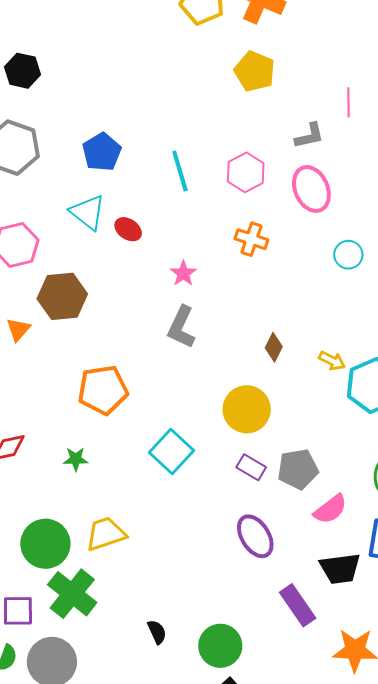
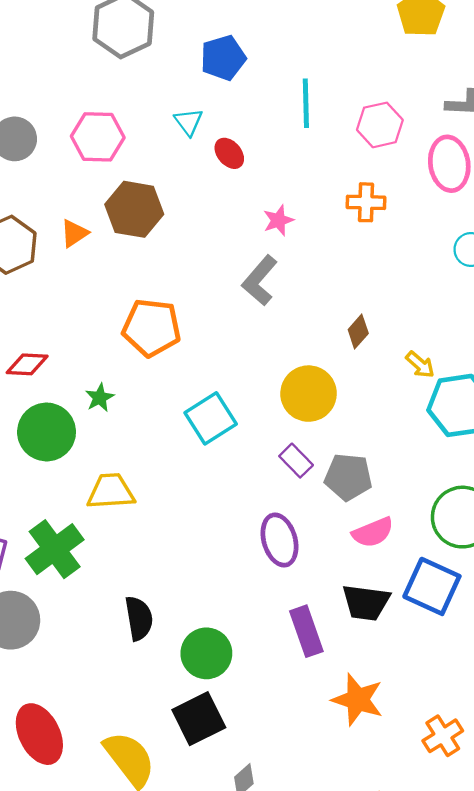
cyan triangle: (88, 212) -> (189, 122), size x0.7
orange cross: (251, 239) -> (366, 202), turned -32
green star: (76, 459) -> (100, 398), turned 30
green circle: (45, 544) -> (47, 432), moved
black semicircle: (157, 632) -> (139, 618), size x1.5

